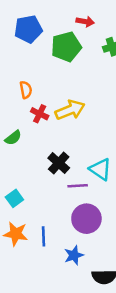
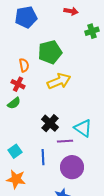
green pentagon: (66, 47) -> (50, 52), moved
red cross: (40, 114) -> (18, 84), moved
blue line: (43, 236) -> (43, 157), moved

